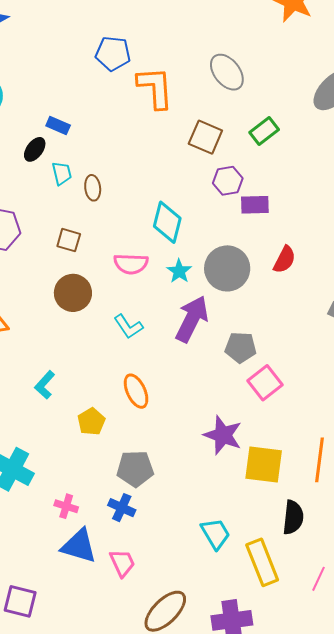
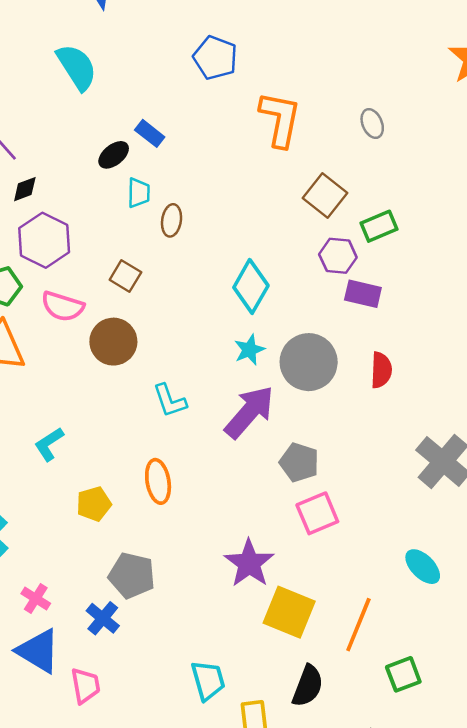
blue pentagon: (113, 53) -> (215, 58), moved
gray ellipse: (227, 72) -> (372, 124), size x0.6
green rectangle: (264, 131) -> (379, 226), moved
red semicircle: (285, 260) -> (381, 370), turned -40
pink semicircle: (131, 264) -> (63, 306), moved

